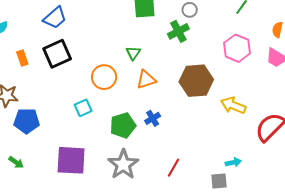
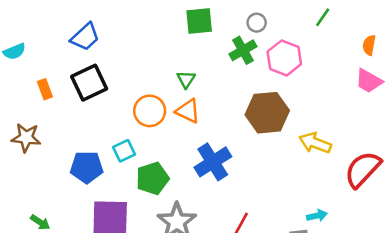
pink hexagon: (237, 48) -> (284, 58), moved
orange triangle: (146, 80) -> (188, 111), moved, turned 45
blue cross: (153, 118) -> (213, 162), size x1.8
blue pentagon: (27, 121) -> (87, 167), moved
green pentagon: (123, 125) -> (152, 178), moved

